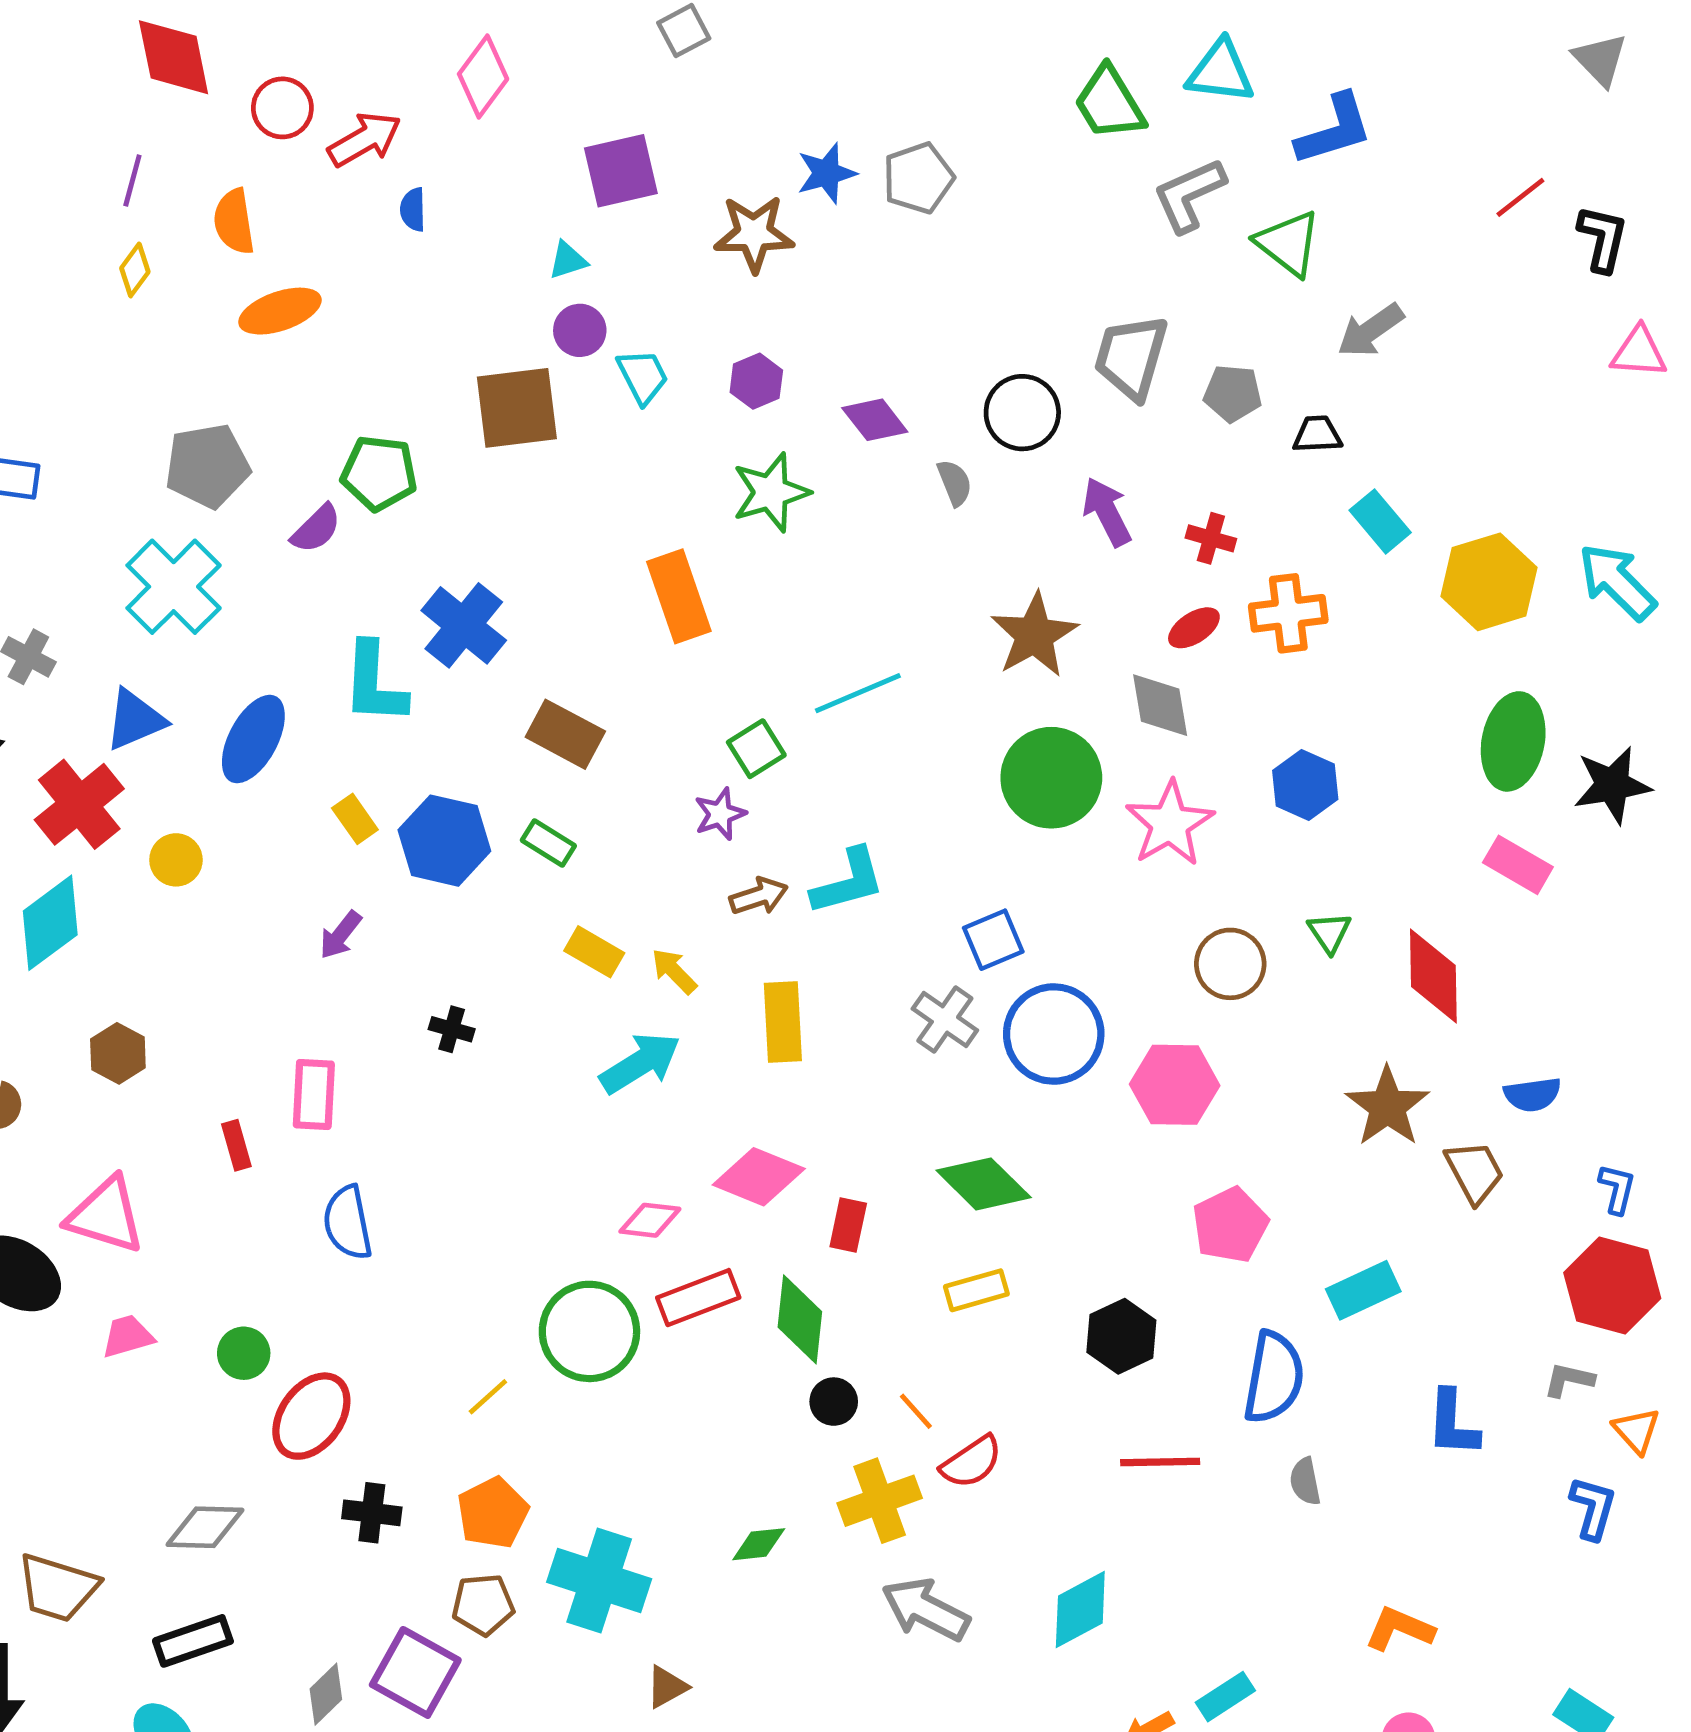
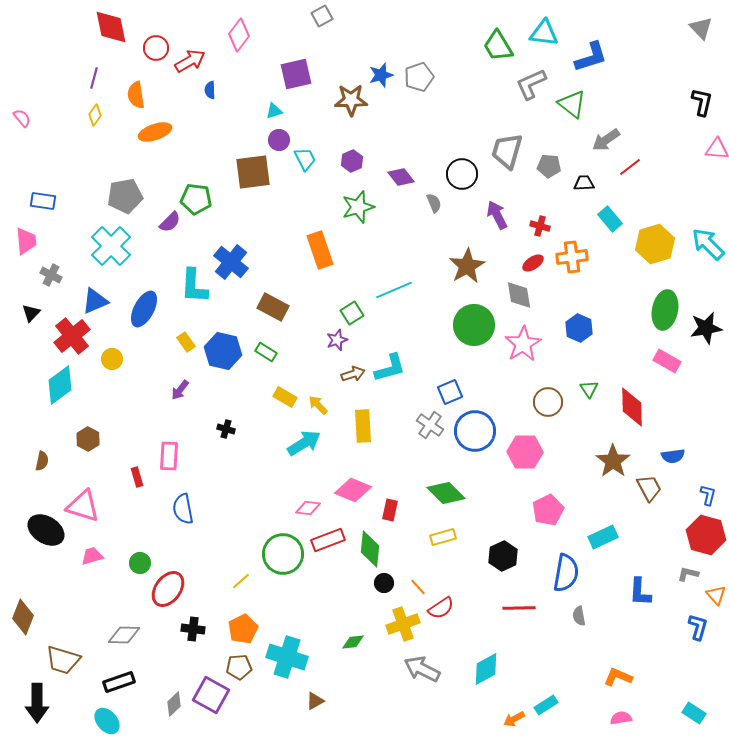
red line: (1520, 197) -> (630, 167), moved

